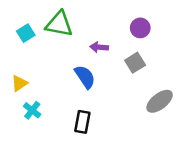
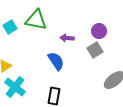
purple circle: (140, 28) -> (99, 31), moved
cyan cross: (32, 110) -> (15, 87), size x1.5

